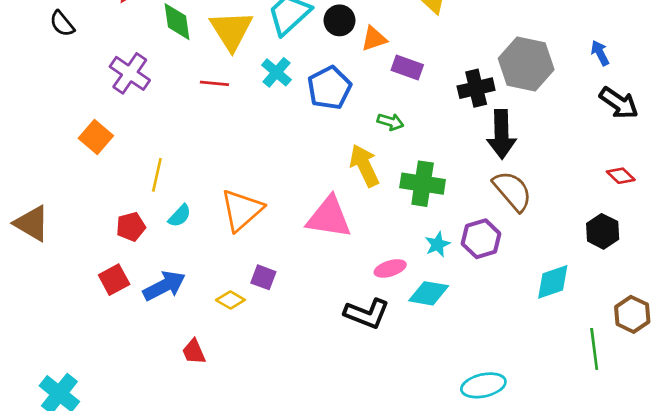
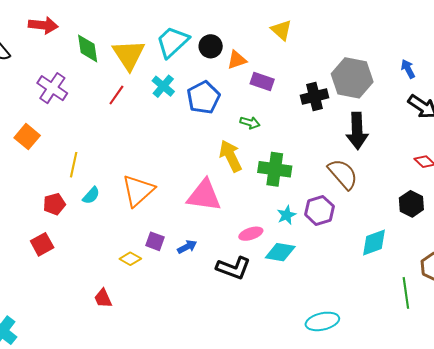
red line: (214, 83) -> (116, 95), turned -60
black arrow: (501, 134) -> (357, 131), moved
blue arrow: (164, 286) -> (187, 247), moved, size x0.6

